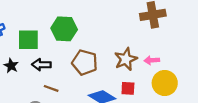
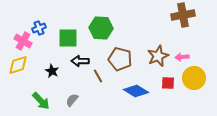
black star: (11, 66) -> (52, 71), moved
brown line: (51, 88) -> (98, 76), moved, turned 40
red square: (128, 88) -> (168, 83), moved

